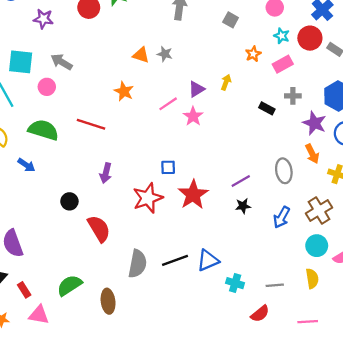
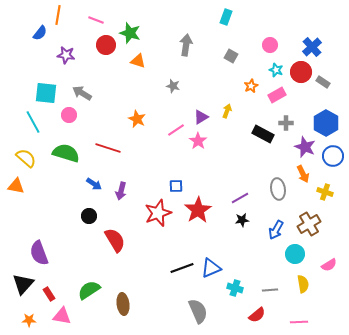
orange triangle: (141, 55) -> (138, 61), moved
black rectangle: (267, 108) -> (263, 134), size x1.5
blue arrow: (26, 165) -> (94, 184), moved
cyan circle: (317, 246) -> (295, 254), moved
gray semicircle: (138, 264) -> (198, 311), moved, turned -35

